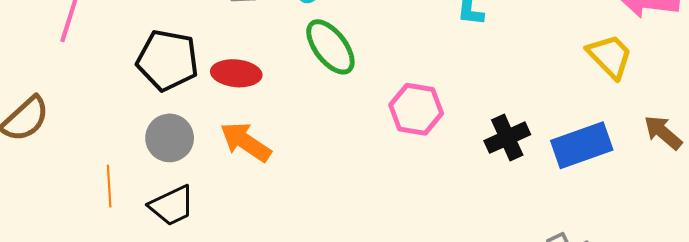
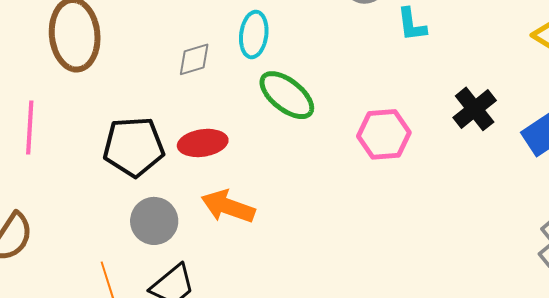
black cross: (507, 138) -> (475, 109), moved

